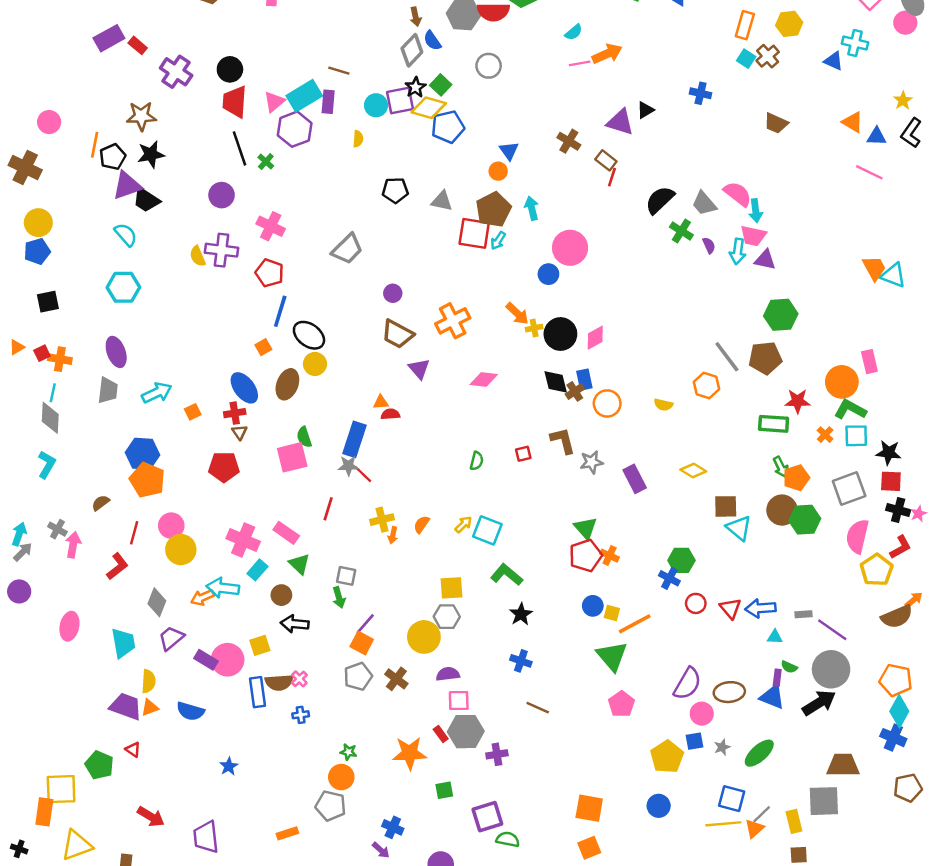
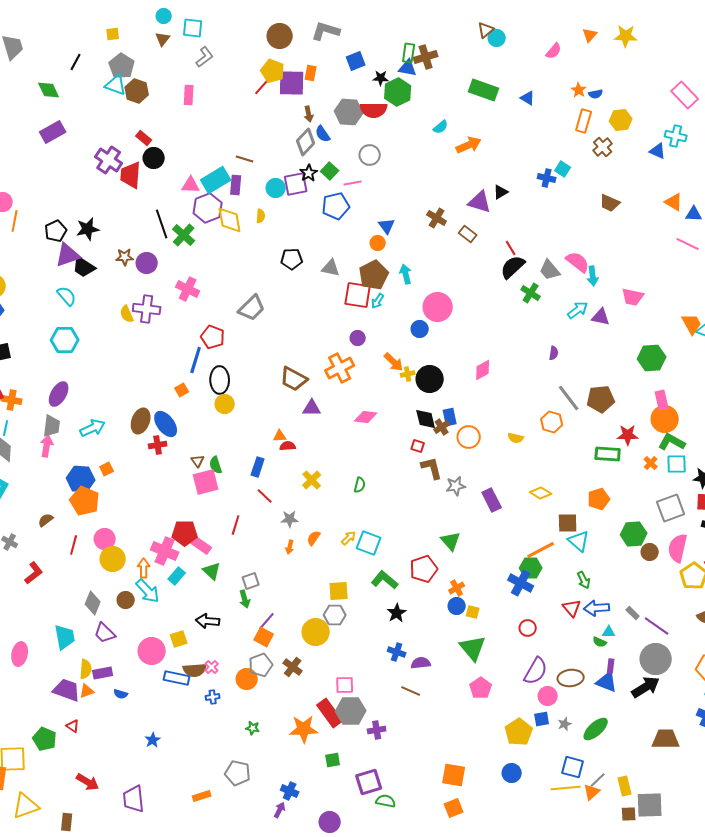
red rectangle: (138, 45) -> (144, 138), moved
cyan square: (746, 59) -> (563, 169), moved
pink line: (580, 63) -> (353, 183), moved
red trapezoid: (235, 102) -> (131, 175), moved
pink triangle: (274, 102) -> (191, 185), turned 42
yellow diamond: (429, 108) -> (230, 220), moved, turned 64
brown star: (141, 116) -> (125, 257), moved, size x0.7
orange line: (95, 145) -> (15, 221), moved
green cross: (266, 162) -> (184, 235), size x1.6
red line: (612, 177) -> (511, 248), moved, turned -49
pink trapezoid: (753, 236) -> (633, 297), moved
purple semicircle: (709, 245) -> (554, 353), moved, turned 32
cyan arrow: (738, 251) -> (578, 310), turned -135
red pentagon: (269, 273) -> (213, 337), moved
purple circle: (393, 293) -> (358, 338), moved
green hexagon: (781, 315) -> (652, 358), moved
black ellipse: (309, 335) -> (220, 380), turned 52
pink diamond: (595, 338) -> (483, 370), moved
purple ellipse: (116, 352) -> (59, 394), turned 50
pink rectangle: (869, 362) -> (662, 400), moved
purple triangle: (419, 369) -> (312, 408), turned -48
brown ellipse: (287, 384) -> (141, 421), moved
orange square: (193, 412) -> (107, 469), moved
brown triangle: (240, 432) -> (198, 461), moved
blue rectangle: (354, 439) -> (258, 467), size x0.7
red square: (523, 454) -> (418, 446), moved, turned 32
gray star: (348, 466) -> (290, 519), moved
red pentagon: (224, 467) -> (185, 533), moved
green arrow: (781, 467) -> (584, 580), moved
orange pentagon: (796, 478) -> (599, 499), moved
brown circle: (782, 510) -> (650, 552), moved, size x0.7
yellow cross: (382, 520) -> (312, 480), moved, turned -30
pink arrow: (73, 545) -> (47, 446), moved
red pentagon: (586, 556) -> (424, 569), moved
orange cross: (610, 556) -> (457, 588), moved, turned 35
red L-shape: (117, 566) -> (34, 573), moved
gray square: (346, 576) -> (251, 581), turned -30
blue cross: (669, 578) -> (521, 583), size x1.4
cyan arrow: (223, 588) -> (148, 591), turned -140
brown circle: (281, 595) -> (126, 600), moved
orange arrow: (202, 597) -> (144, 568), moved, turned 114
red circle: (696, 603) -> (528, 628), moved
gray rectangle: (804, 614) -> (633, 613), turned 48
orange line: (635, 624) -> (541, 550), moved
pink ellipse: (69, 626) -> (20, 654), moved
purple trapezoid: (171, 638) -> (105, 633), turned -95
purple rectangle: (206, 660) -> (103, 673), moved, turned -42
green semicircle: (789, 667) -> (600, 642), moved
purple semicircle: (448, 674) -> (421, 663), moved
blue rectangle: (257, 692) -> (177, 678), turned -70
blue semicircle: (190, 711) -> (121, 694), size x0.6
red rectangle: (441, 734) -> (330, 713), size x2.0
orange circle: (341, 777) -> (247, 679), moved
gray square: (824, 801) -> (650, 805), moved
purple arrow: (381, 850) -> (280, 810), turned -105

